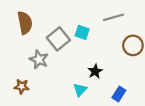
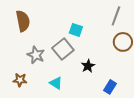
gray line: (113, 17) -> (116, 16), moved, turned -54
gray square: (58, 39) -> (63, 49), moved
cyan triangle: (80, 90) -> (56, 83), moved, turned -40

